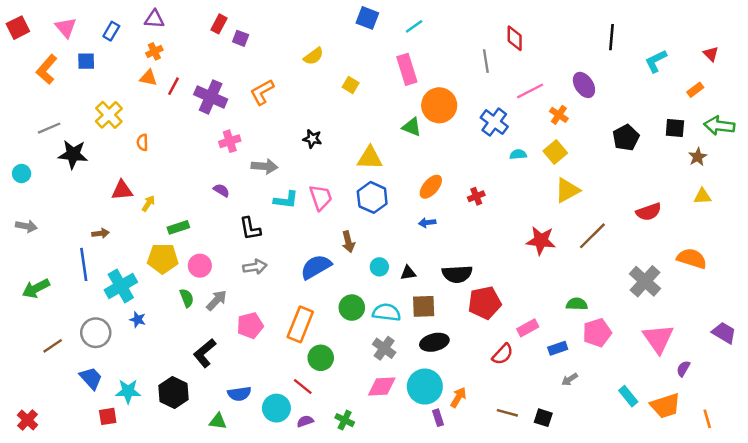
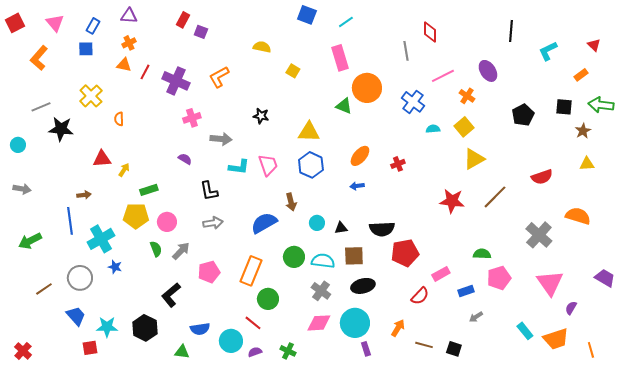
yellow semicircle: (314, 56) -> (262, 47), turned -132
blue square: (86, 61) -> (86, 49), moved
orange arrow: (458, 397) -> (398, 328), moved

